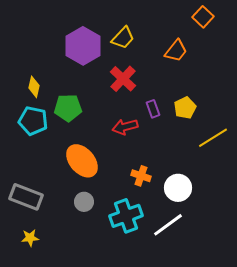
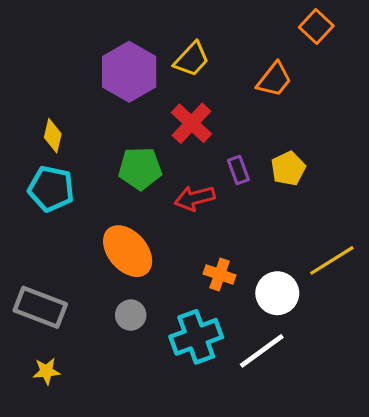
green pentagon: (68, 108) -> (140, 168), moved
yellow line: (213, 138) -> (332, 260), moved

